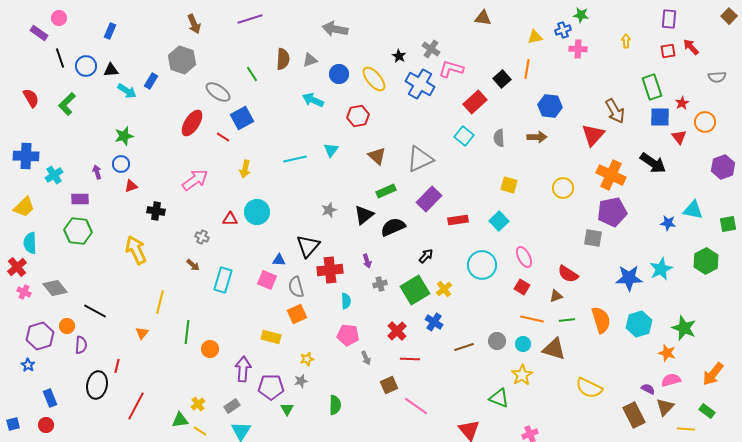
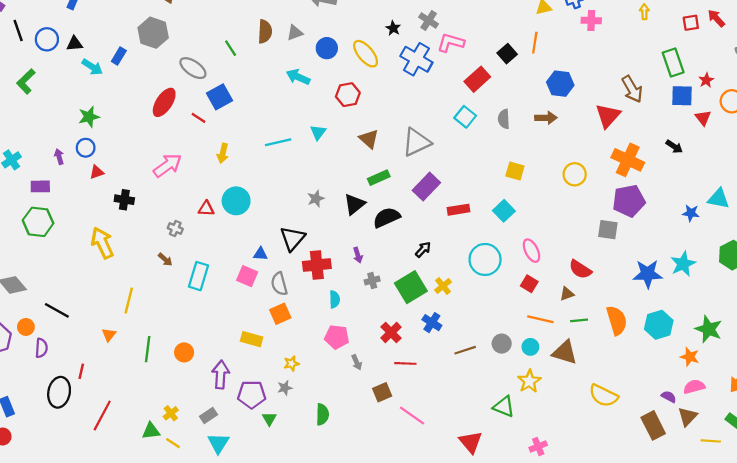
black arrow: (653, 163) -> (674, 147), size x0.6
green line: (187, 332) -> (148, 349), moved

